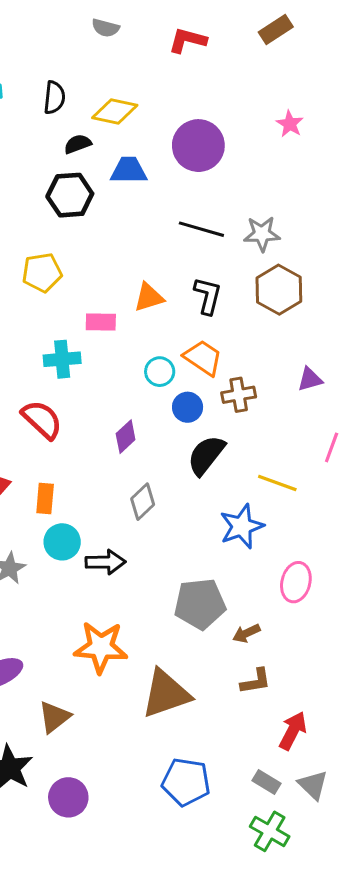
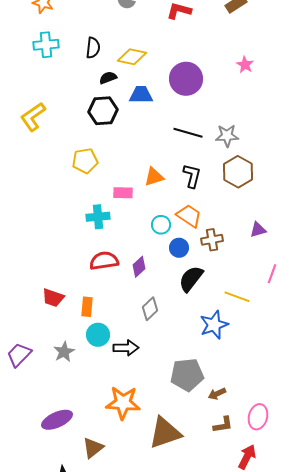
red semicircle: (42, 420) -> (104, 261), moved, turned -52
pink ellipse: (296, 582) -> (258, 417), moved

